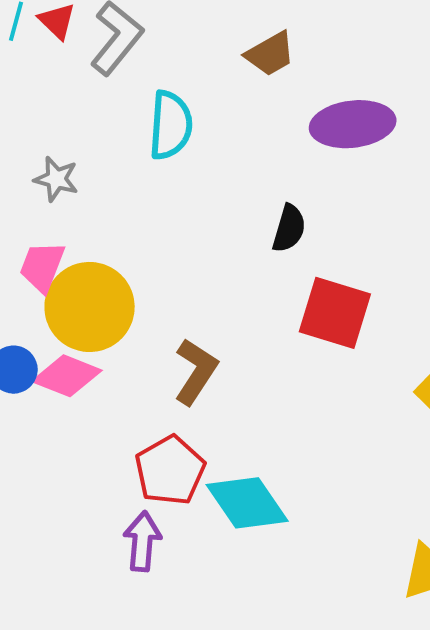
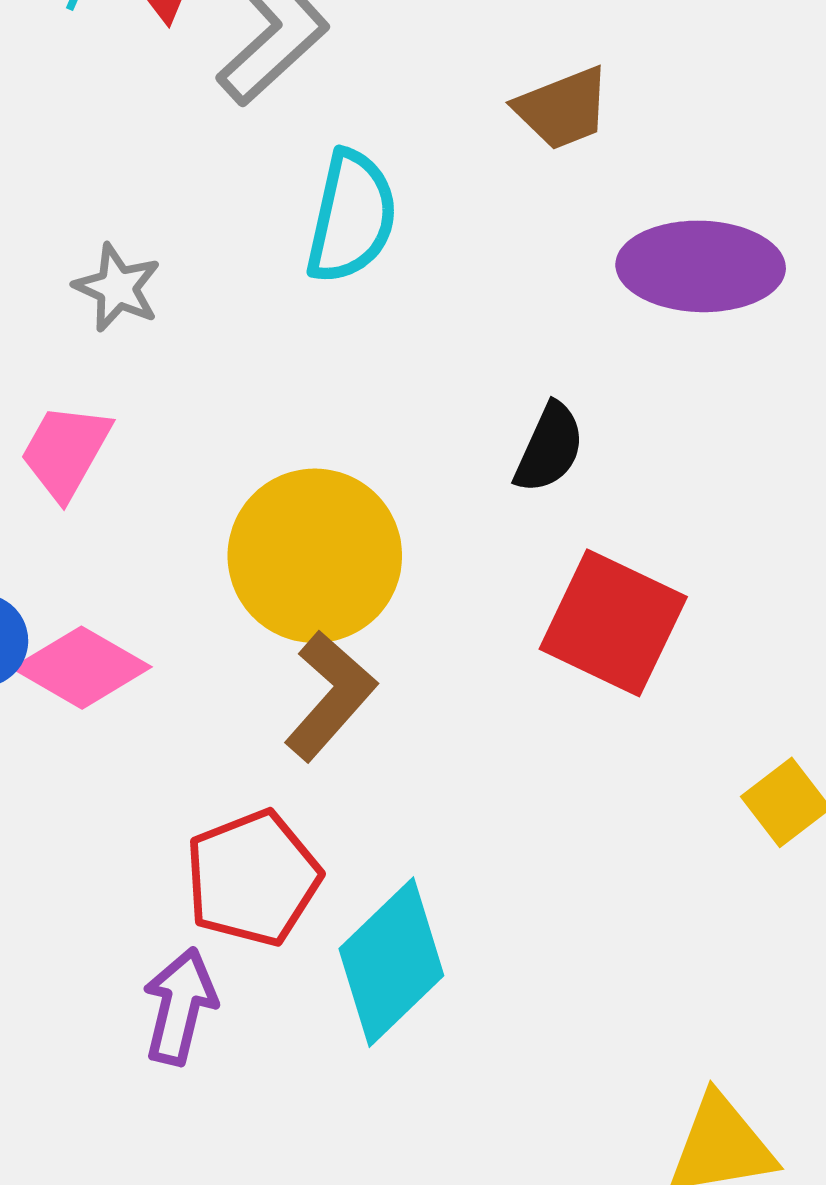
yellow circle: (90, 307) -> (315, 556), moved
cyan diamond: (247, 503) -> (391, 962), turned 72

